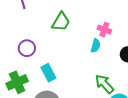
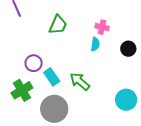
purple circle: (27, 48) -> (34, 63), moved
green arrow: (104, 84) -> (80, 81), moved

